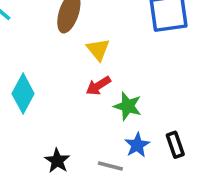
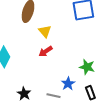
green star: (128, 106) -> (87, 67), moved
black rectangle: (175, 145) -> (90, 93), moved

